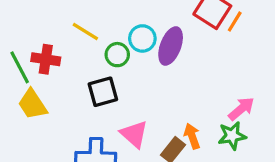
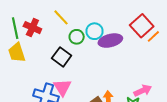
purple ellipse: (171, 46) -> (110, 41), turned 40
black square: (103, 92) -> (62, 57), turned 36
pink triangle: (134, 134) -> (62, 87), moved

